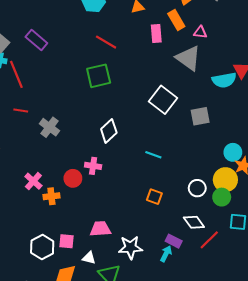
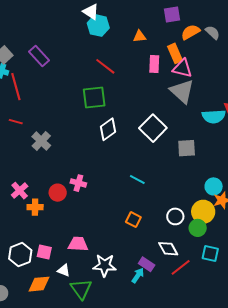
pink triangle: (200, 32) -> (182, 68), moved, size x1.5
white diamond: (109, 131) -> (108, 129), moved

